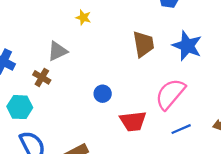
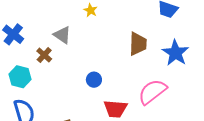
gray triangle: (57, 51) -> (62, 35), turned 48

